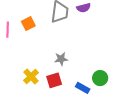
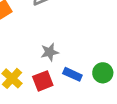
blue rectangle: (83, 88) -> (72, 74), moved

